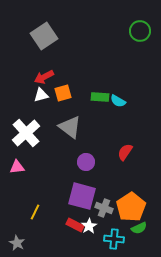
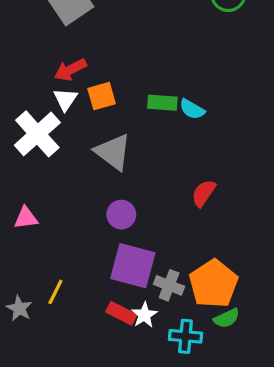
white triangle: (41, 95) -> (65, 99), turned -42
white cross: (26, 133) -> (37, 134), moved
purple circle: (86, 162) -> (121, 215), moved
gray star: (17, 243) -> (19, 308), moved

